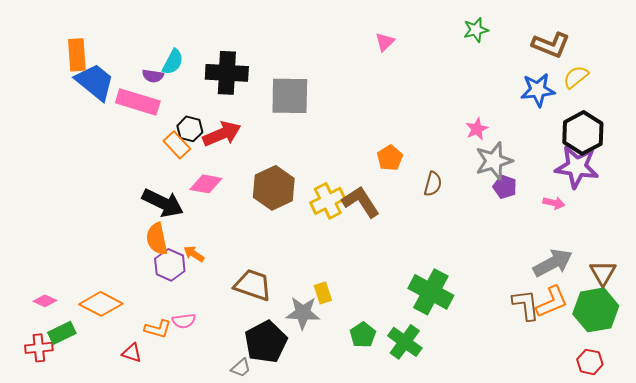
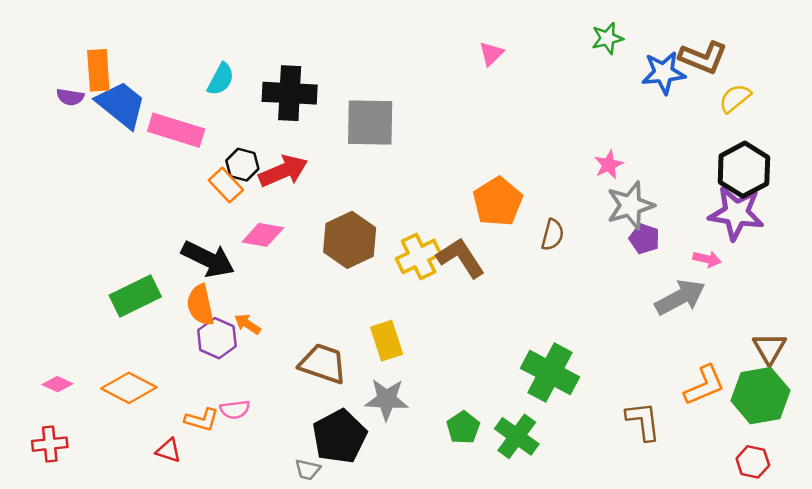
purple semicircle: (153, 76) -> (70, 97), moved
blue star: (538, 90) -> (664, 73), moved
orange pentagon: (390, 158) -> (498, 202), size x1.5
gray arrow: (553, 263) -> (680, 297), moved
yellow rectangle: (323, 293) -> (387, 341), moved, size x1.4
brown L-shape: (526, 305) -> (643, 421), moved
green rectangle: (62, 333) -> (135, 296), moved, size x1.4
gray trapezoid: (241, 368) -> (308, 470), turned 55

